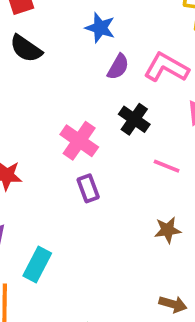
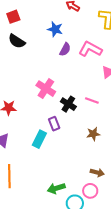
black cross: (134, 119) -> (68, 104), moved
purple rectangle: (88, 188) -> (54, 124), moved
cyan rectangle: (37, 265) -> (39, 139), moved

